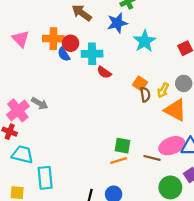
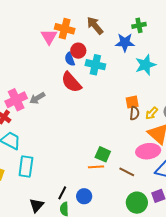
pink triangle: (21, 39) -> (49, 37), moved
orange cross: (53, 39) -> (65, 29), moved
red semicircle: (104, 72) -> (71, 82), moved, size x1.6
orange square: (140, 83) -> (132, 102), turned 32
gray arrow: (40, 103) -> (37, 98), turned 105
pink ellipse: (172, 146) -> (148, 151), moved

